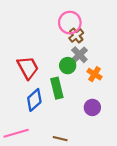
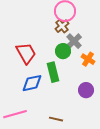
brown cross: (76, 35) -> (62, 26), moved
blue diamond: (34, 100) -> (32, 83), turned 30

